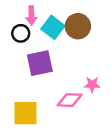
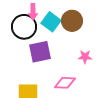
black circle: (21, 33) -> (24, 27), size x1.6
pink star: (92, 85) -> (85, 57), moved

